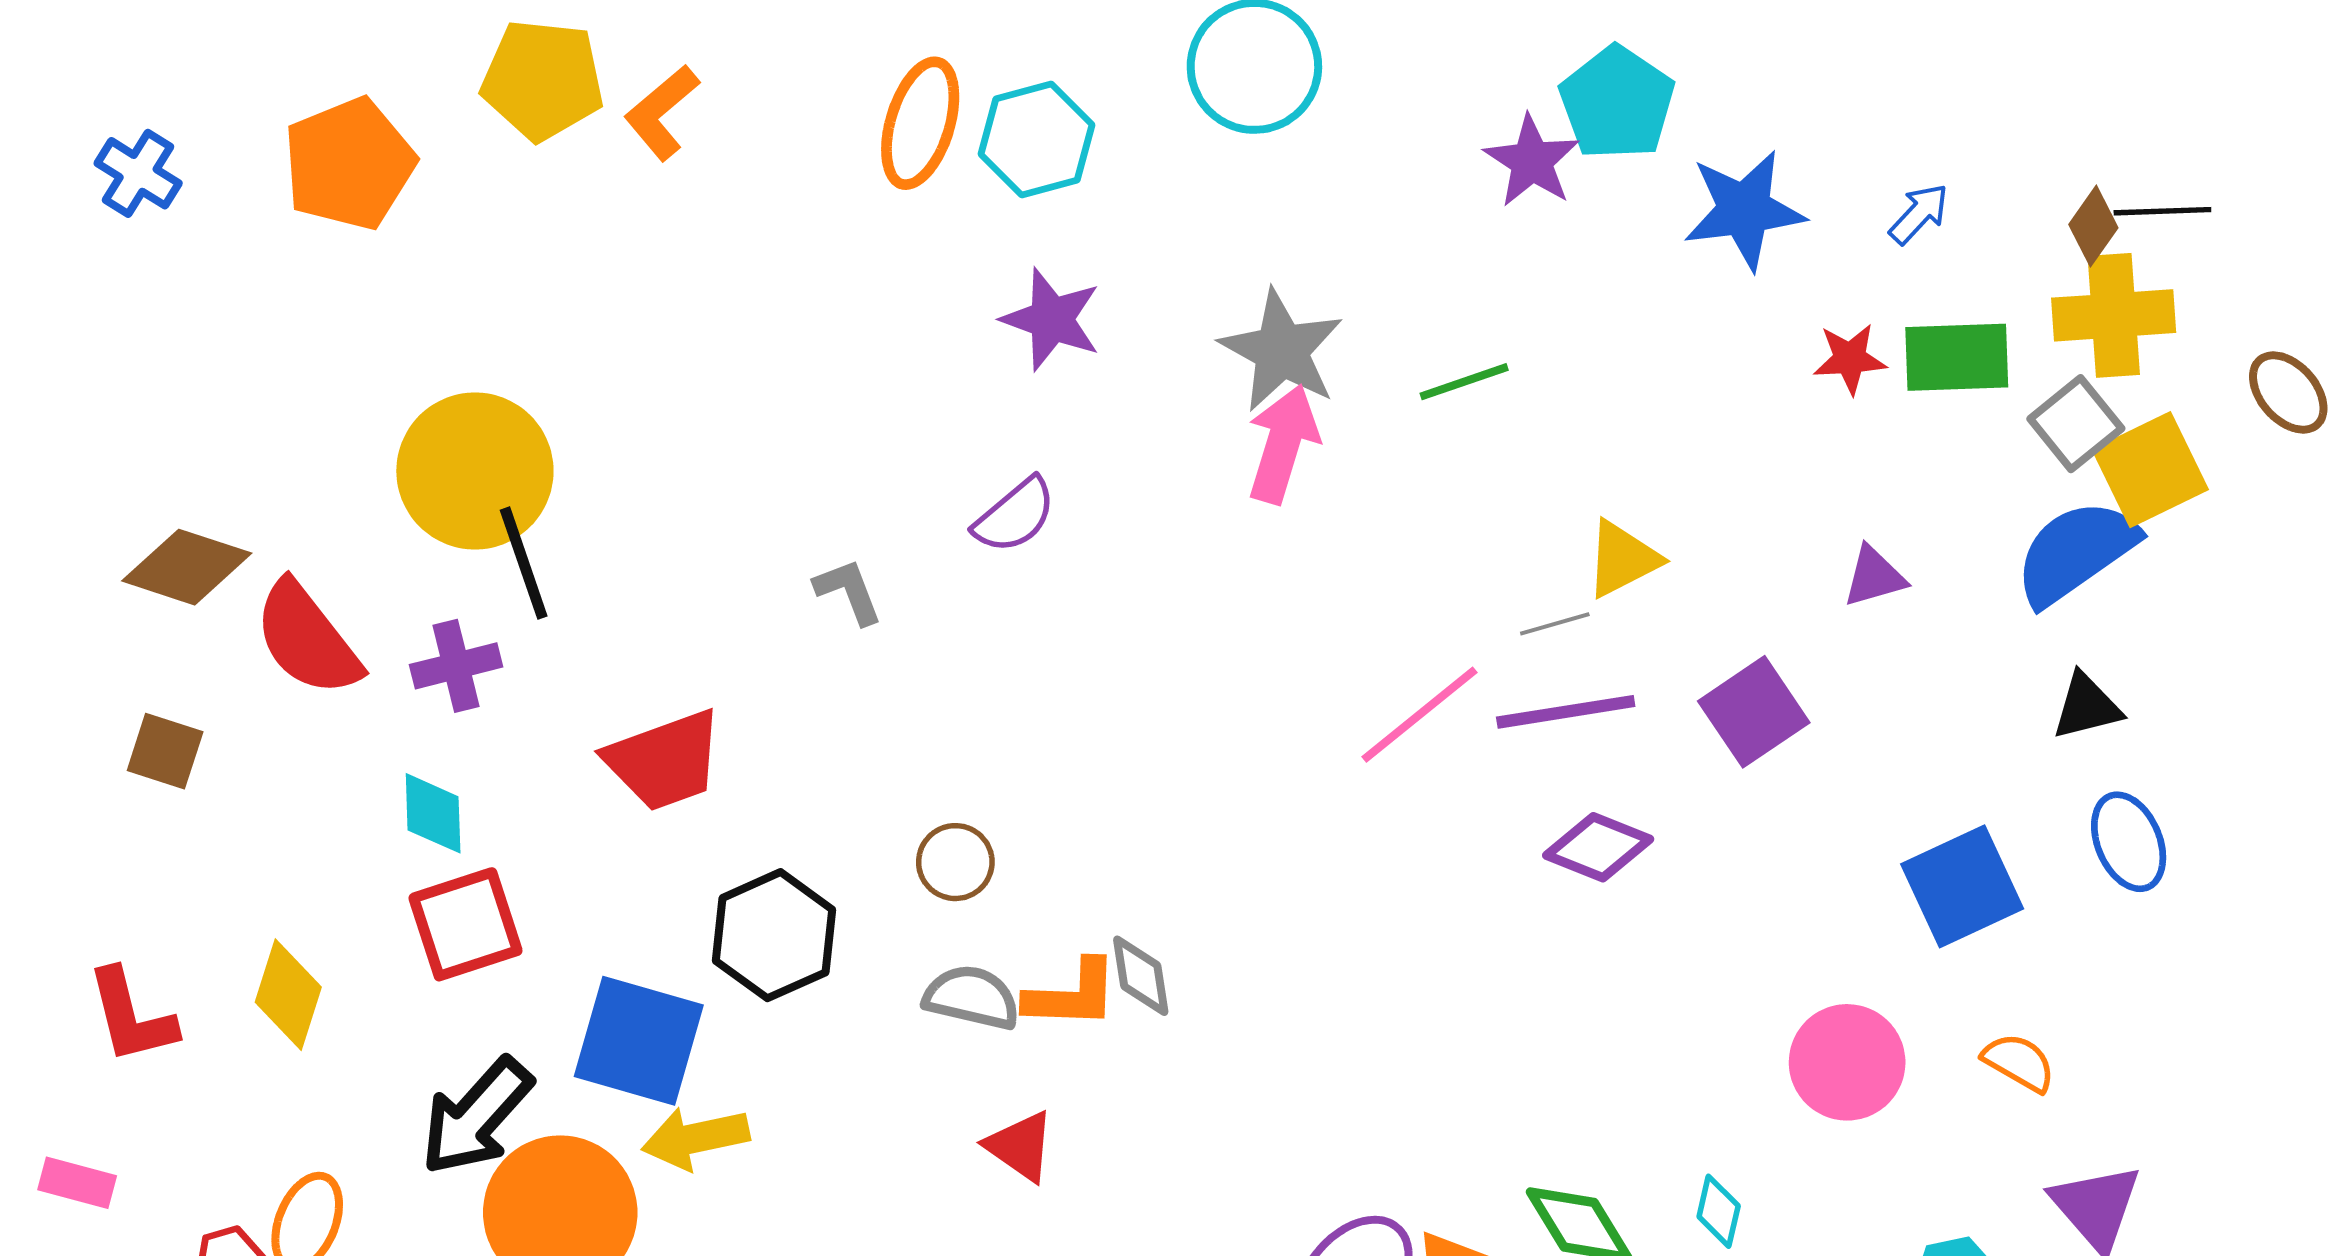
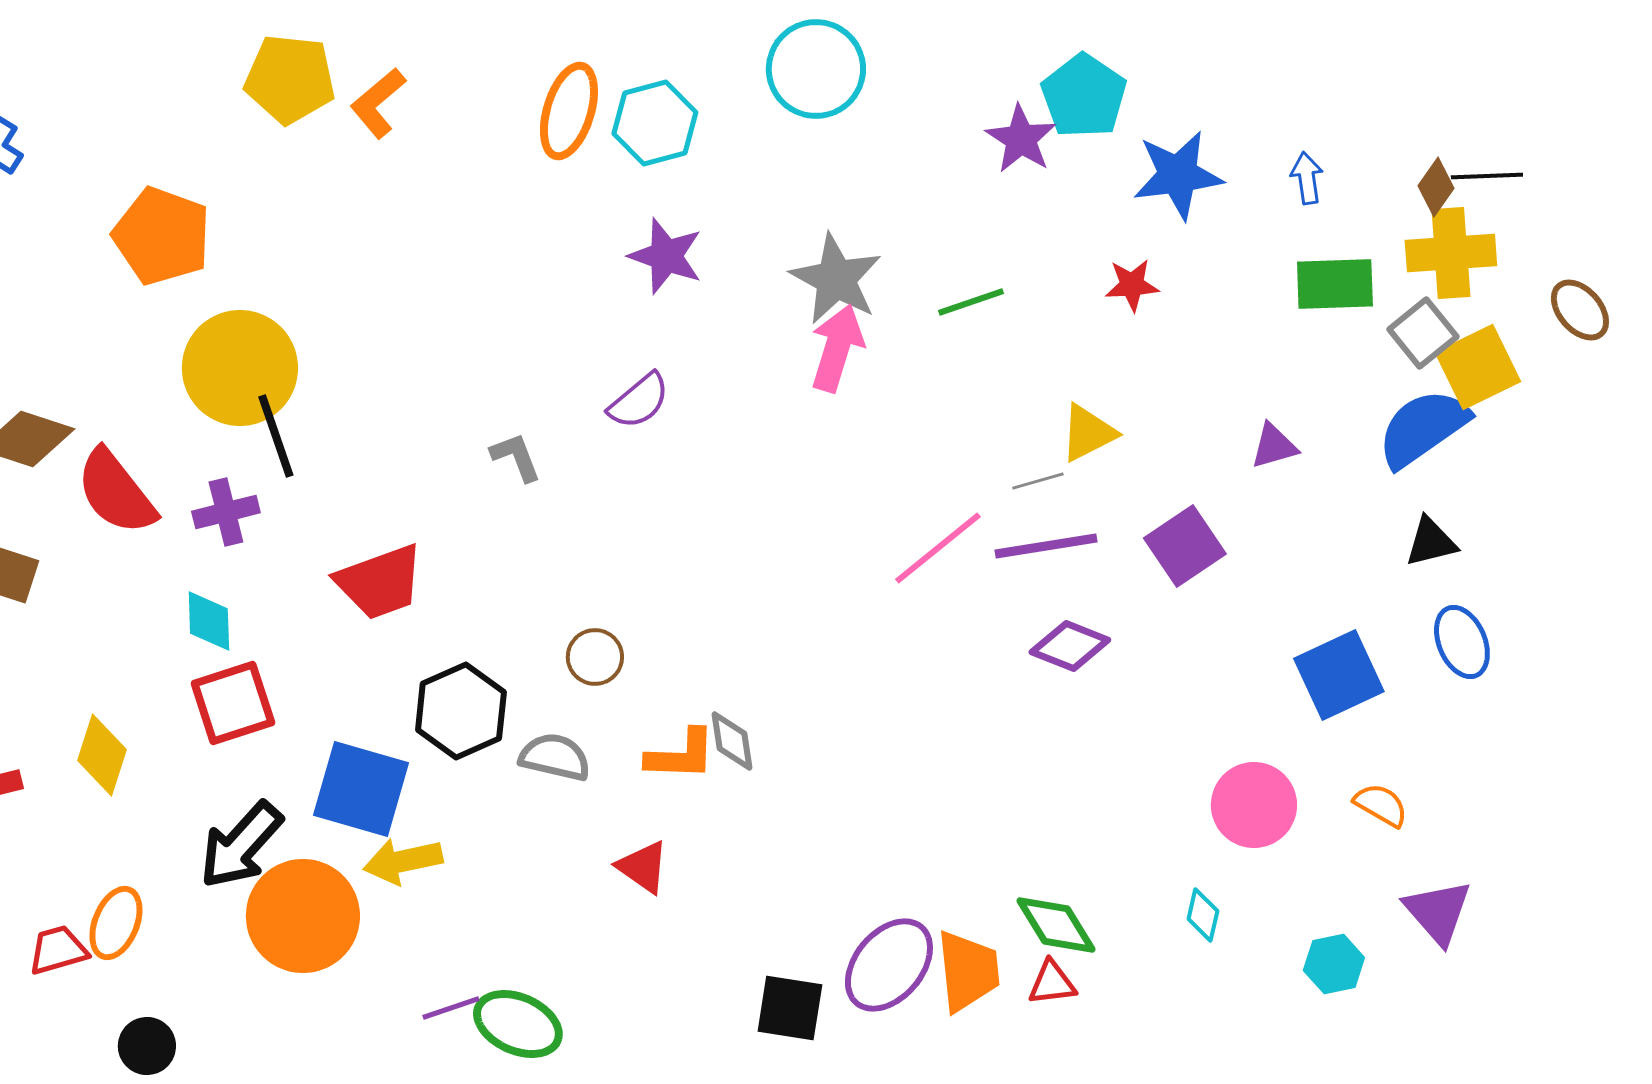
orange pentagon: (349, 164) -> (162, 236), moved, turned -30
blue arrow: (1919, 214) -> (1307, 178), turned -51
red star: (1850, 359) -> (1132, 285), moved
gray semicircle: (972, 997) -> (555, 757), moved
cyan diamond: (1719, 1211) -> (1203, 915), moved

